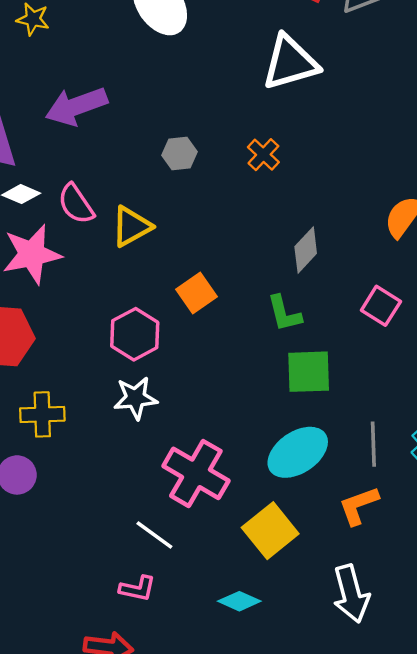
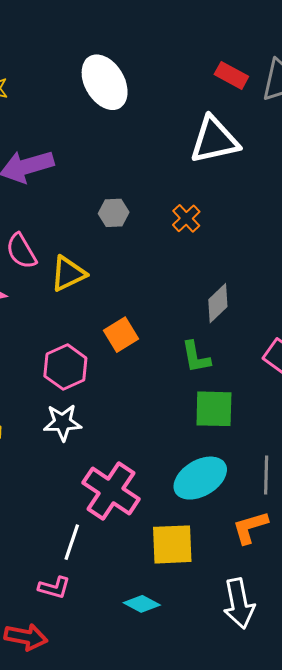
yellow square: (270, 531) -> (172, 544), turned 33
white line: (154, 535) -> (72, 542), turned 69

